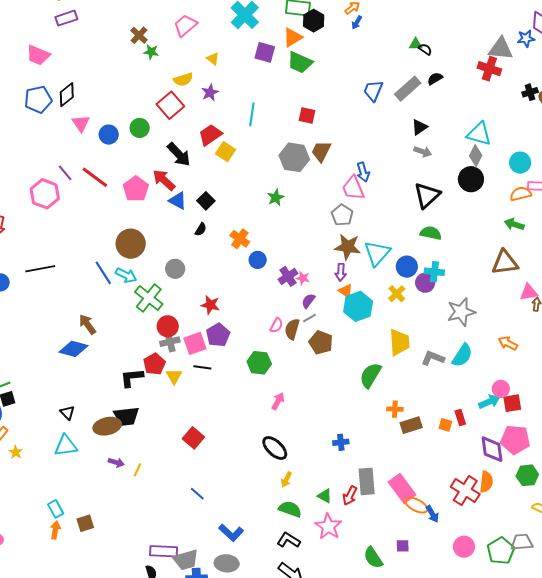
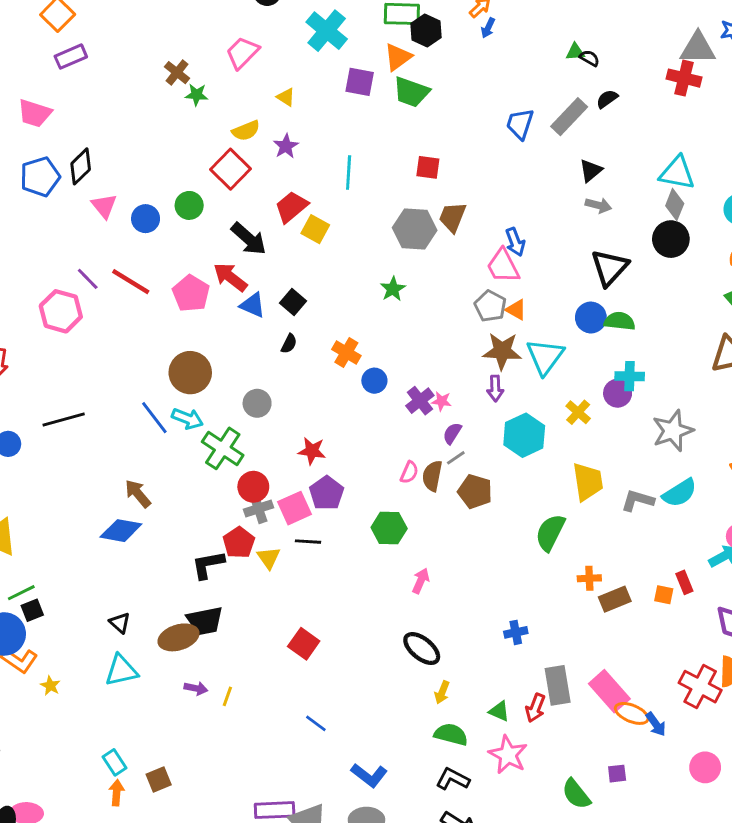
blue circle: (407, 267) -> (591, 318), moved
orange triangle: (346, 291) -> (516, 310), moved
cyan semicircle: (462, 355) -> (680, 493), turned 30

